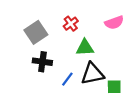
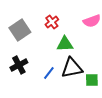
black cross: (42, 62) -> (19, 65), moved, turned -36

